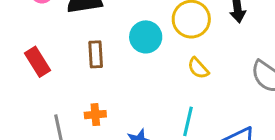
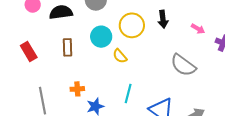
yellow semicircle: (198, 68) -> (120, 56), moved
orange cross: (95, 115) -> (77, 89), moved

